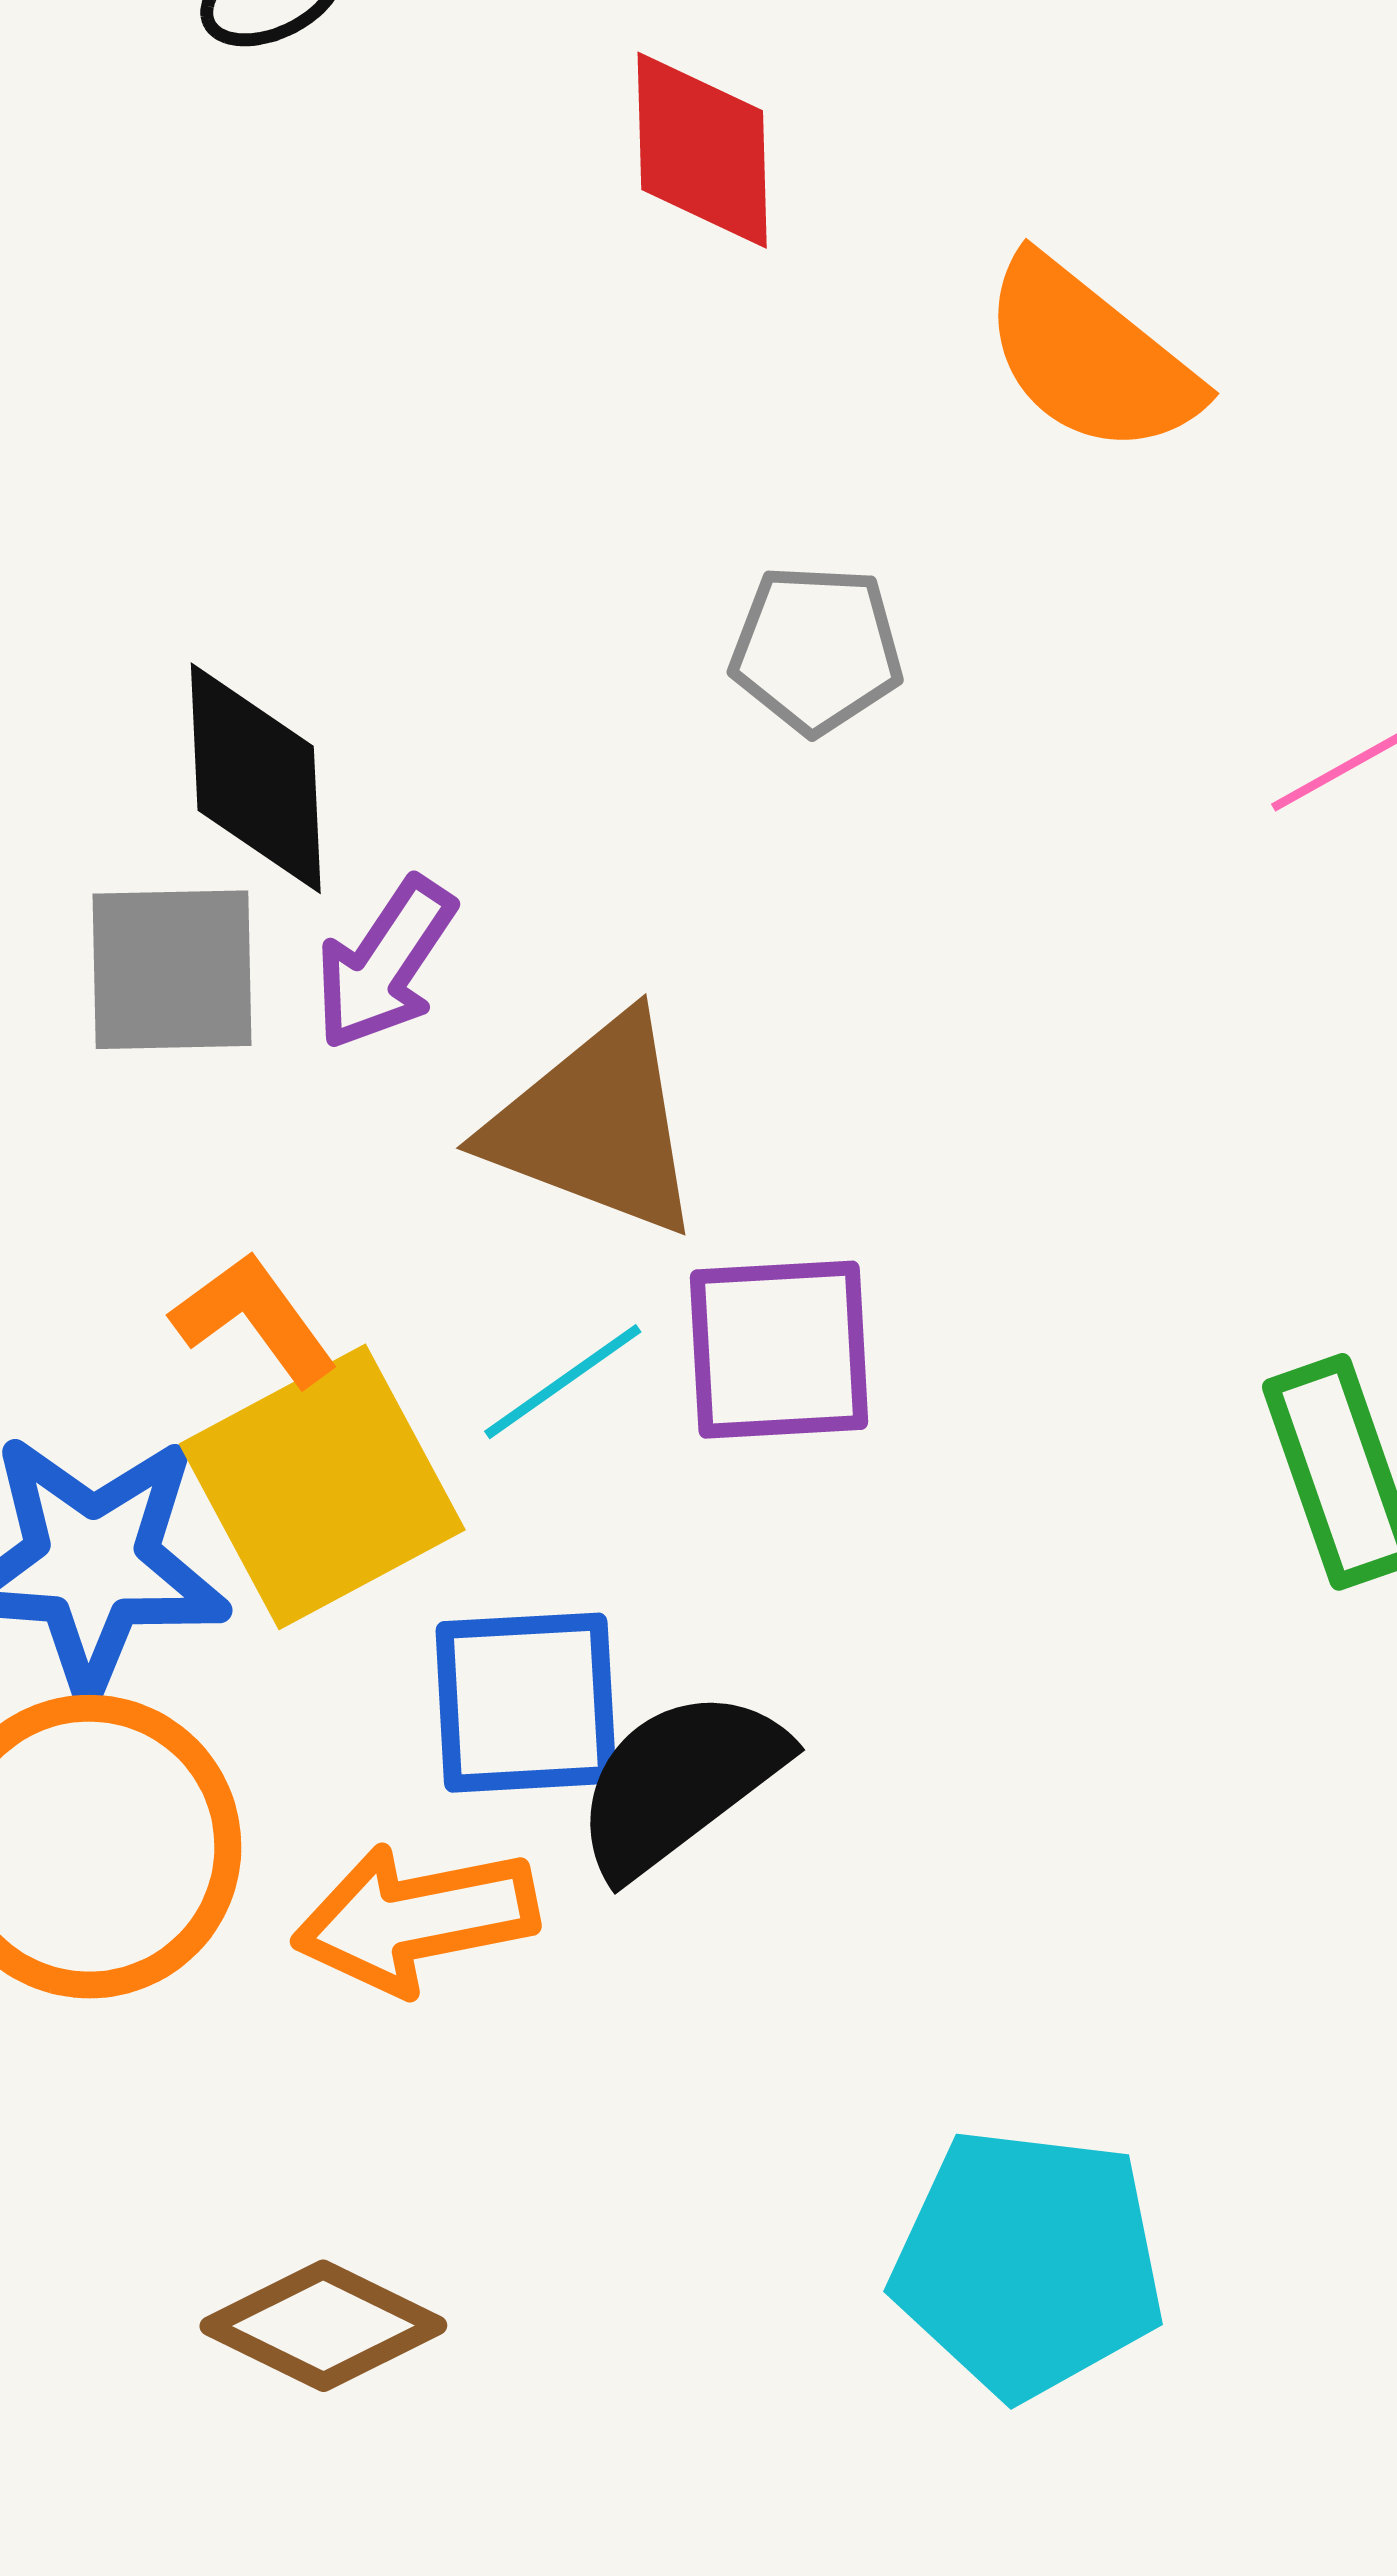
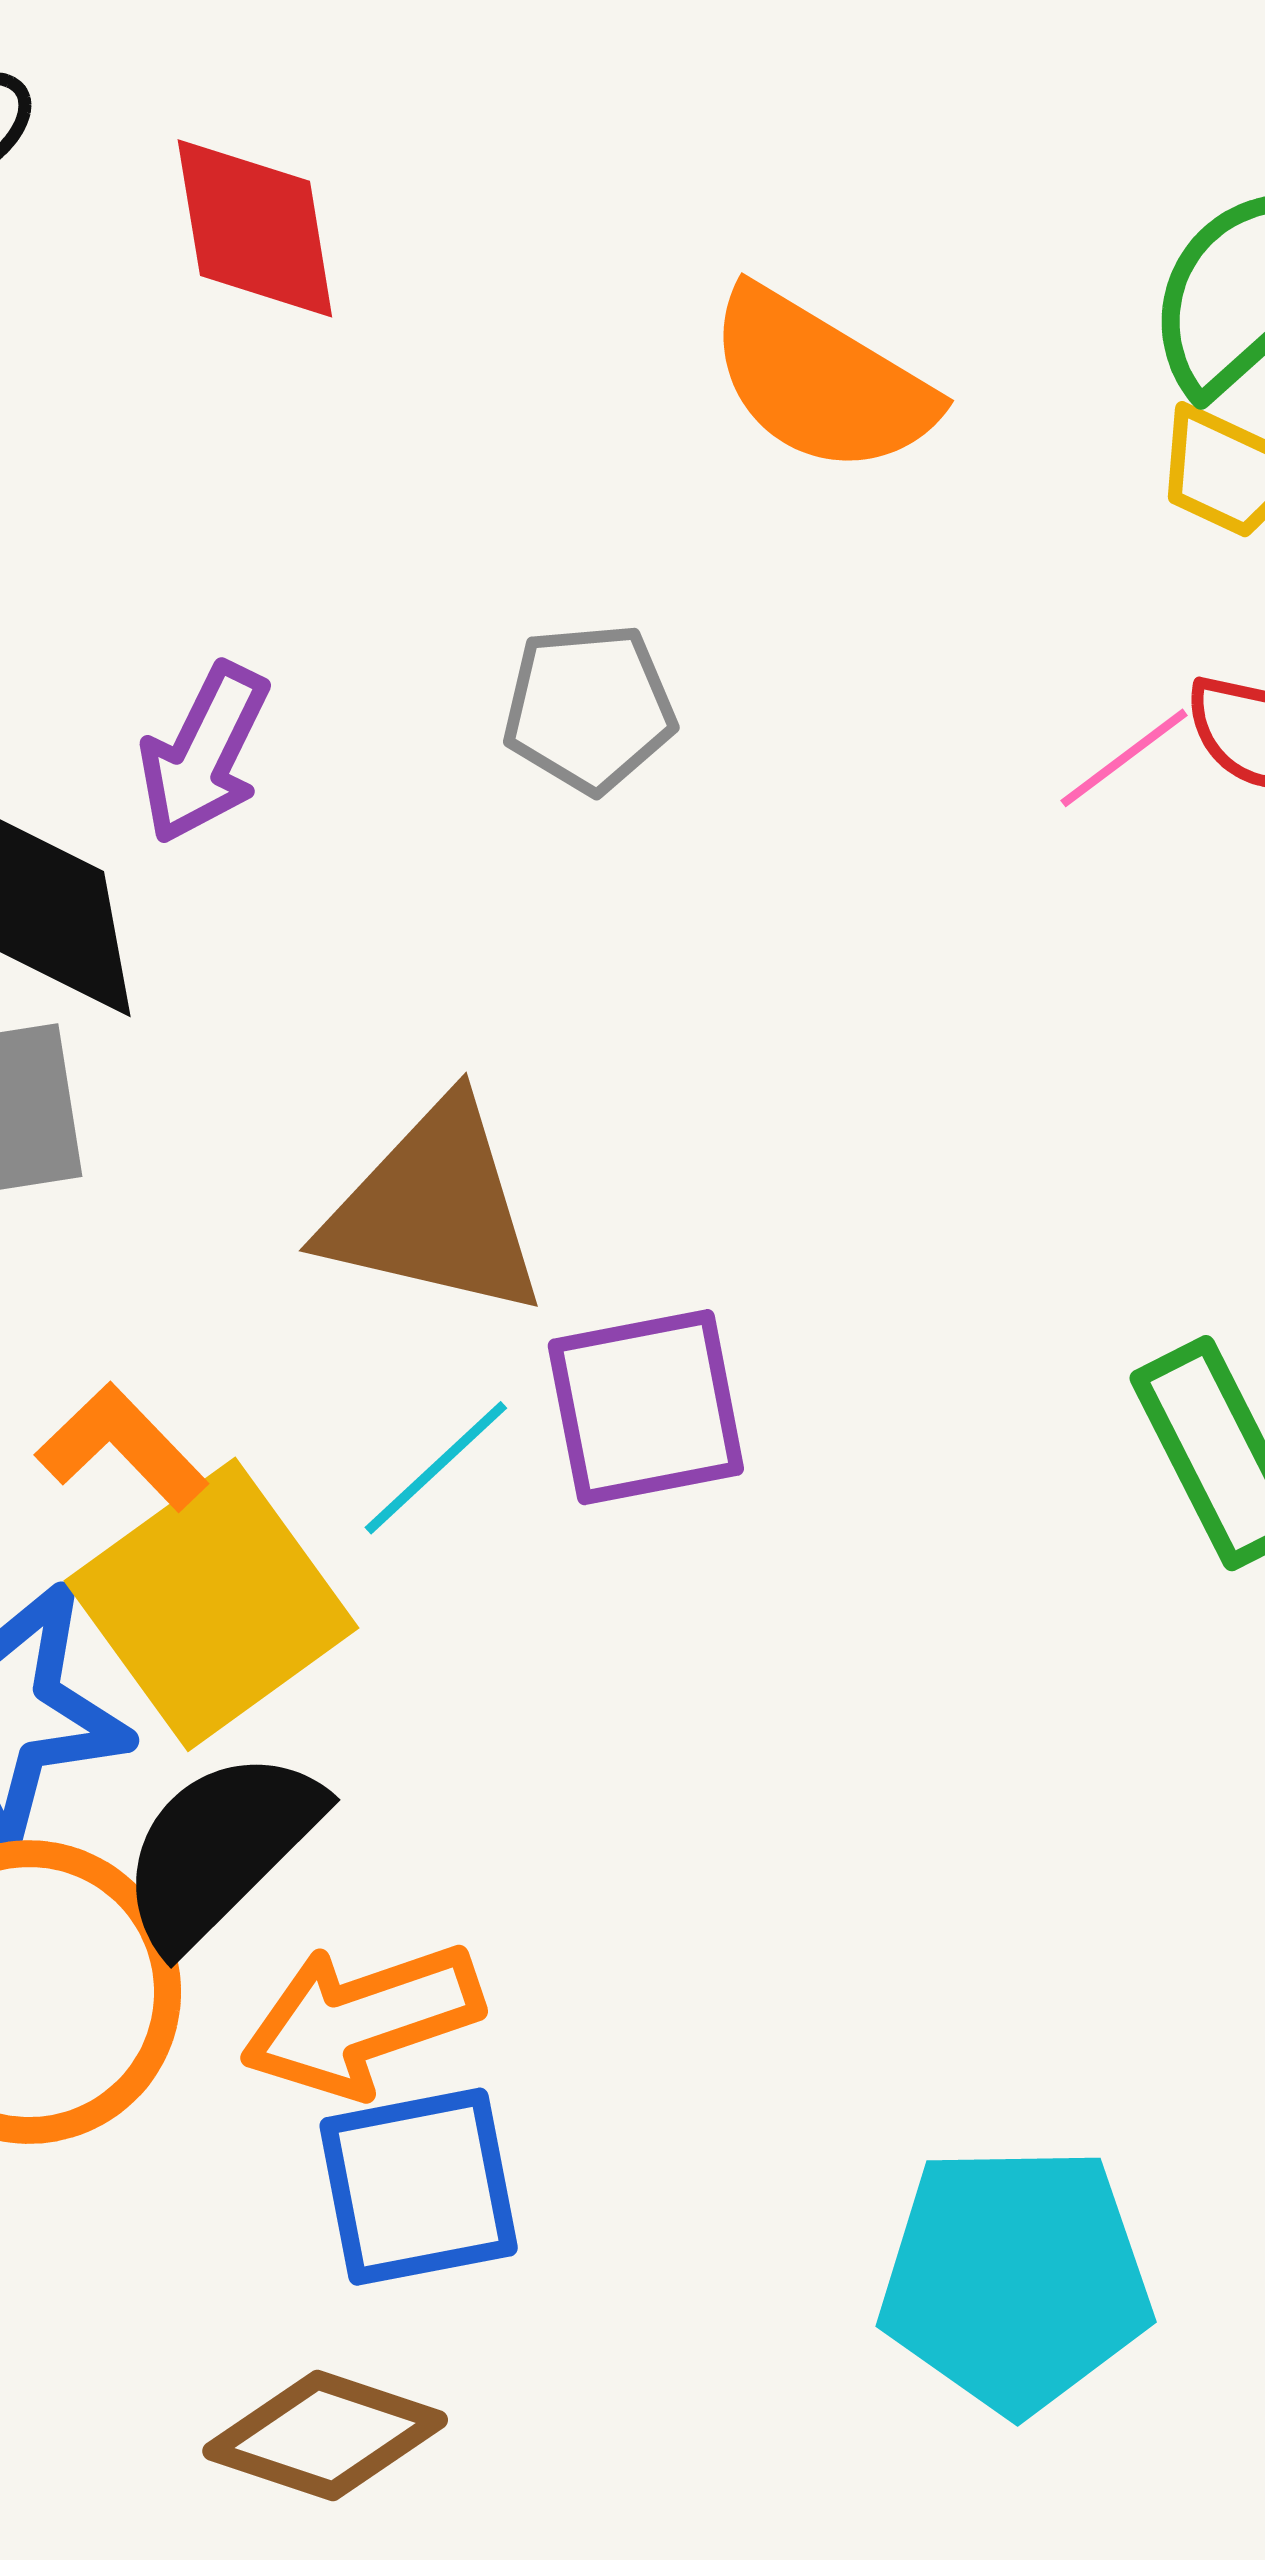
red diamond: (702, 150) -> (255, 228), moved
purple arrow: (385, 964) -> (204, 753), moved
blue square: (526, 1703) -> (419, 2187), moved
black semicircle: (679, 1782) -> (220, 1848), moved

